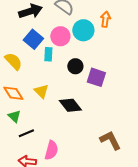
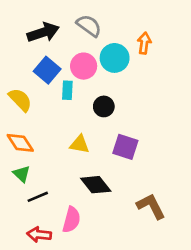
purple square: (96, 77) -> (125, 147), moved
yellow triangle: (41, 91) -> (80, 144), moved, turned -35
black diamond: (70, 105) -> (96, 185), moved

